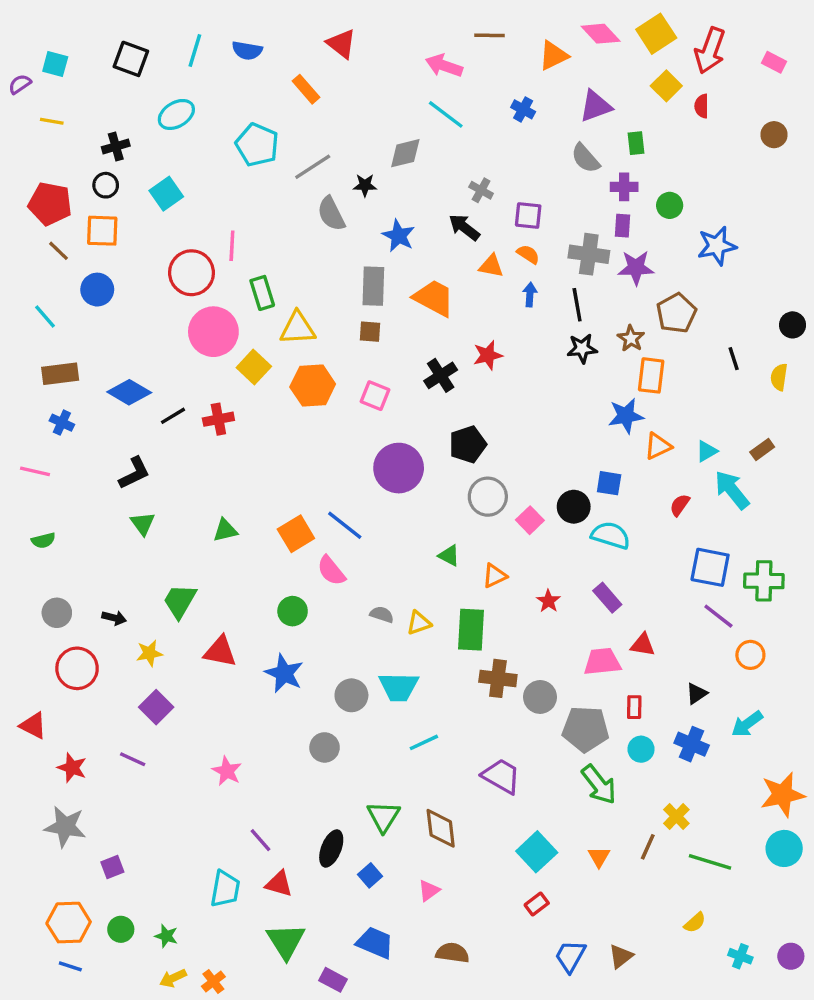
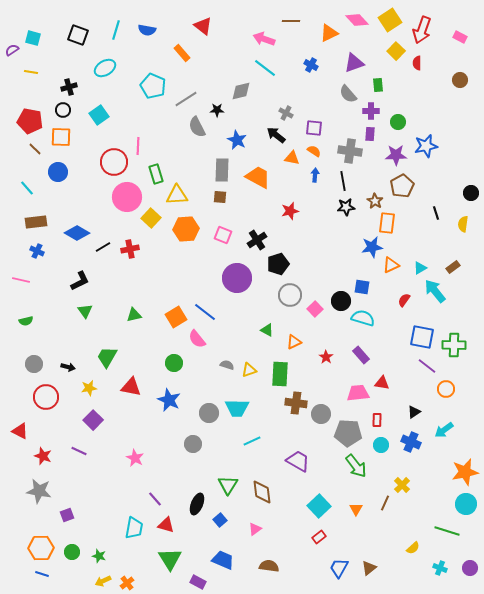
purple star: (636, 268) -> (396, 155), moved
black cross: (441, 375) -> (257, 240), moved
green line: (710, 862) -> (447, 531), moved

